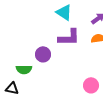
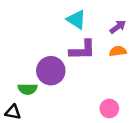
purple circle: (43, 54) -> (51, 71), size x1.5

